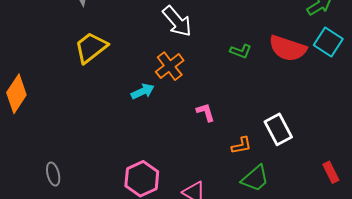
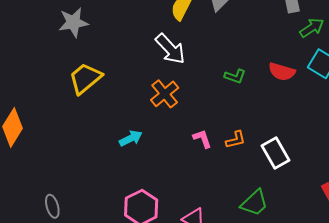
red semicircle: (288, 48) -> (282, 72), size x0.7
cyan arrow: (143, 91) -> (131, 138), moved
orange L-shape: (241, 145) -> (236, 140), moved

